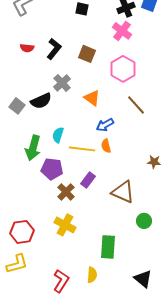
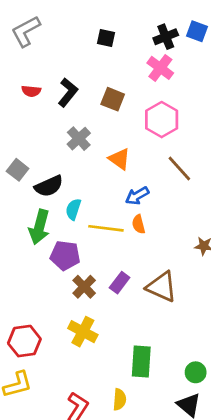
black semicircle: (41, 101) -> (49, 186), moved
purple rectangle: (88, 180) -> (120, 283), moved
green circle: (144, 221) -> (196, 372), moved

